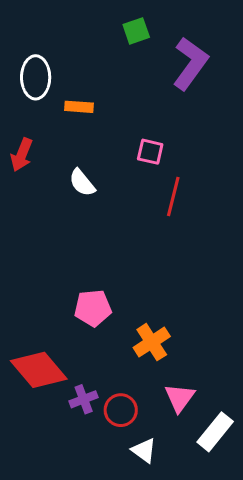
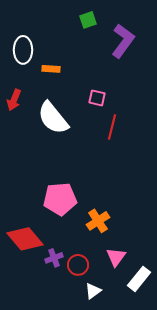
white semicircle: (82, 183) -> (53, 118), size x1.8
pink pentagon: (93, 308) -> (60, 199), size x1.4
white triangle: (144, 450) -> (93, 291), turned 48

